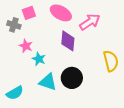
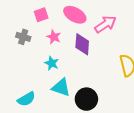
gray cross: (14, 25) -> (23, 37), moved
pink star: (26, 46) -> (54, 37), moved
black circle: (72, 78) -> (86, 99), moved

